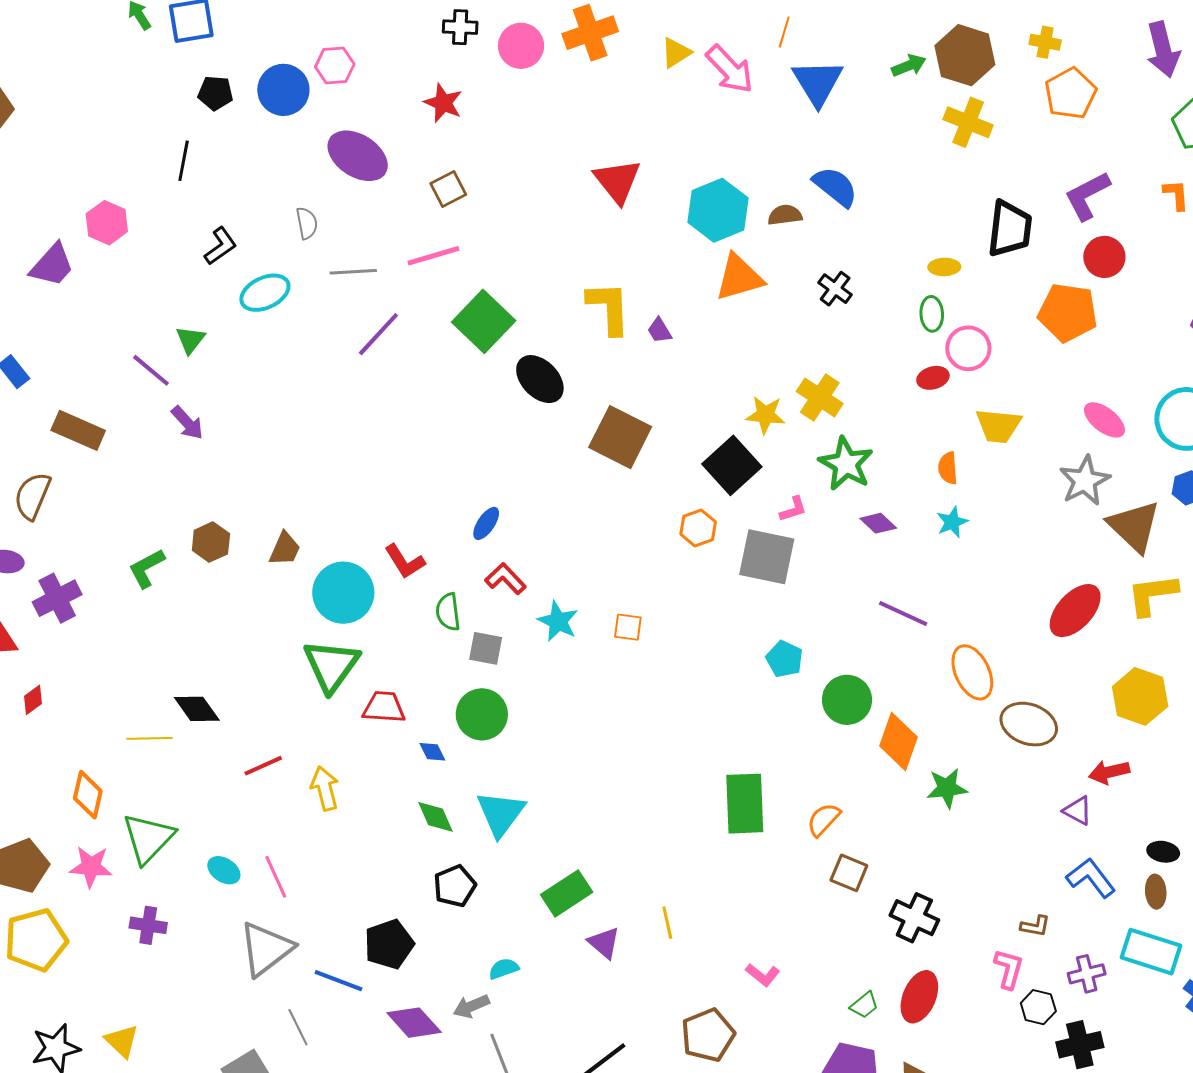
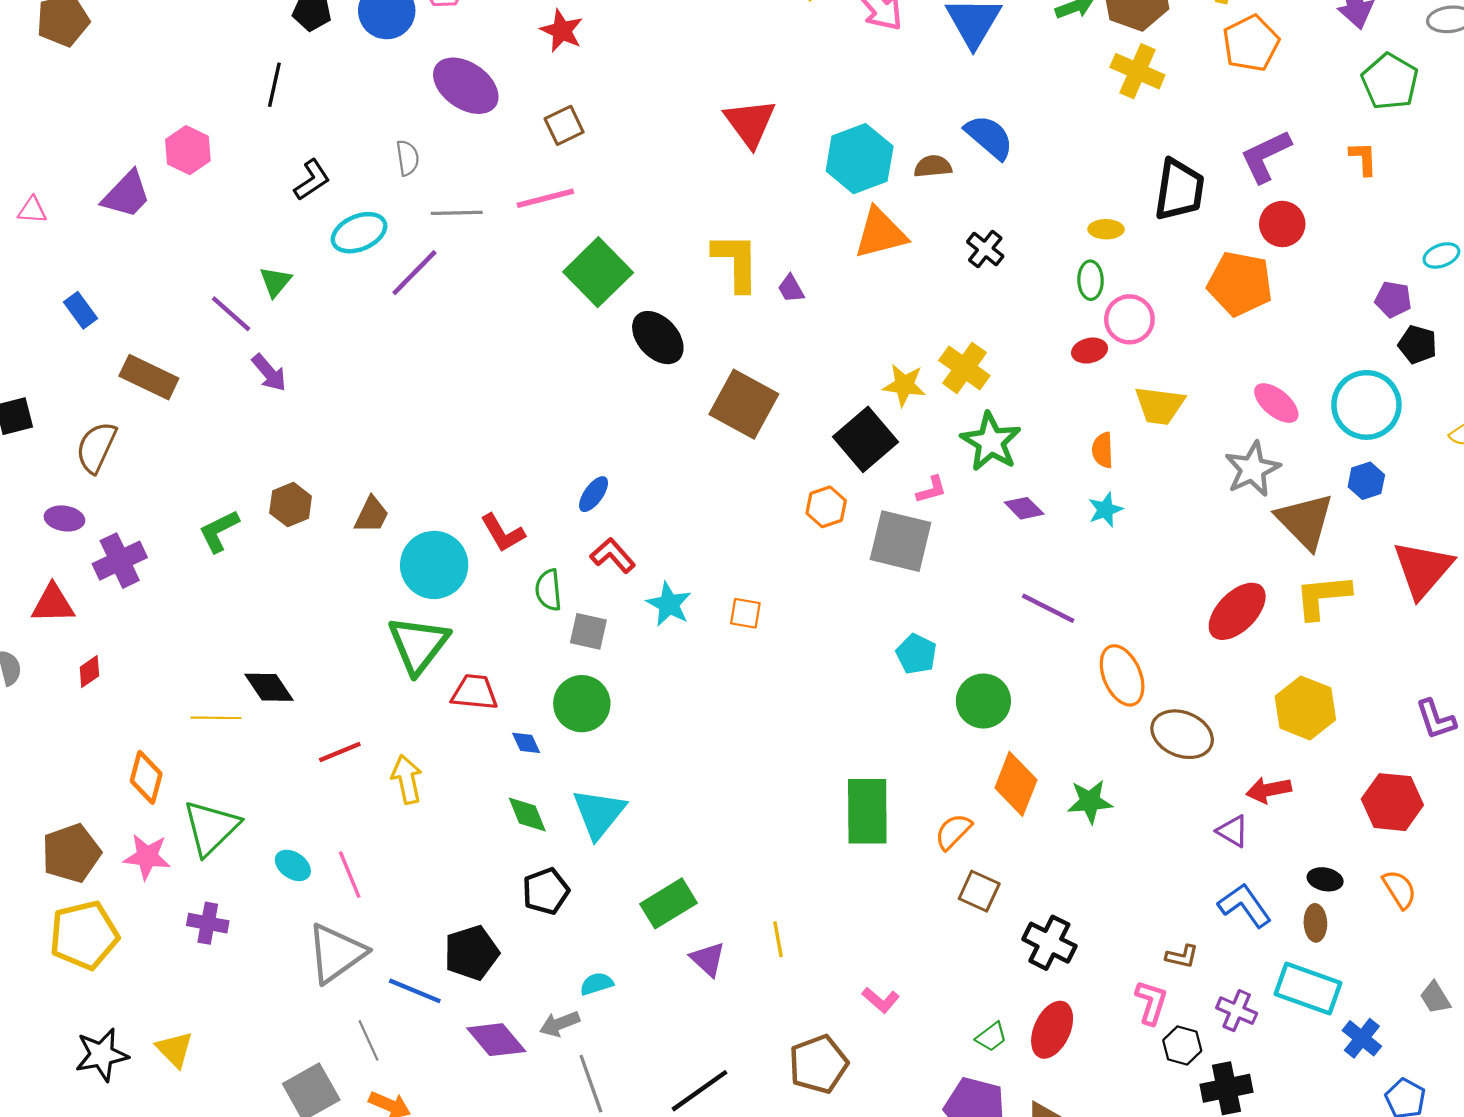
purple line: (378, 334) -> (414, 273), moved
orange diamond: (899, 741) -> (1016, 784), moved
purple cross: (1087, 974) -> (1237, 1011), turned 36

